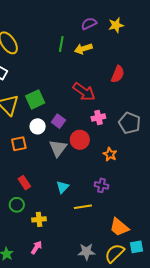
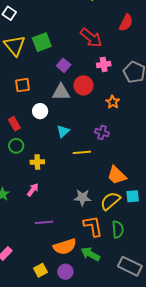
white circle: (38, 126) -> (40, 111), moved
gray triangle: (58, 148) -> (61, 92), turned 48
red rectangle: (24, 183) -> (14, 124), moved

